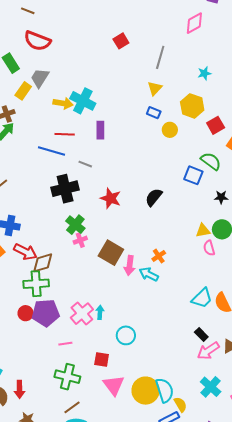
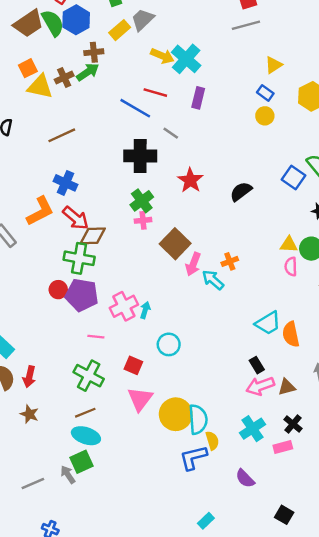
gray line: (160, 57) -> (246, 25), moved, turned 45
yellow circle: (170, 130) -> (265, 116), moved

